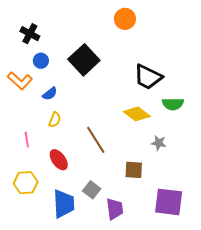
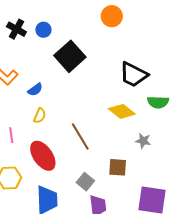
blue circle: (41, 61) -> (43, 30), moved
red ellipse: (59, 160) -> (43, 156), size x1.4
gray square: (92, 190) -> (85, 182), moved

